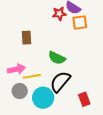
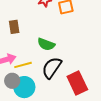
cyan circle: (43, 98) -> (24, 87), moved
red rectangle: (84, 99) -> (77, 83), size x1.6

